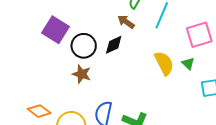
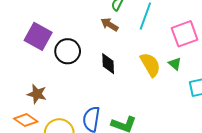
black diamond: (114, 45) -> (108, 64), moved, turned -65
brown star: (82, 74) -> (37, 94), moved

